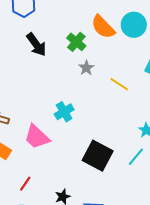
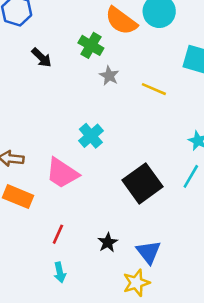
black arrow: (36, 45) -> (41, 58), size x0.7
black square: (98, 156) -> (143, 183), turned 36

